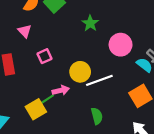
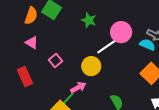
white line: (99, 80) -> (108, 45), moved

